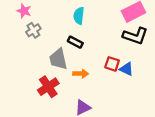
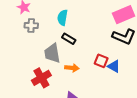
cyan semicircle: (79, 16) -> (62, 18), moved
gray cross: (33, 30) -> (31, 26), turned 32

